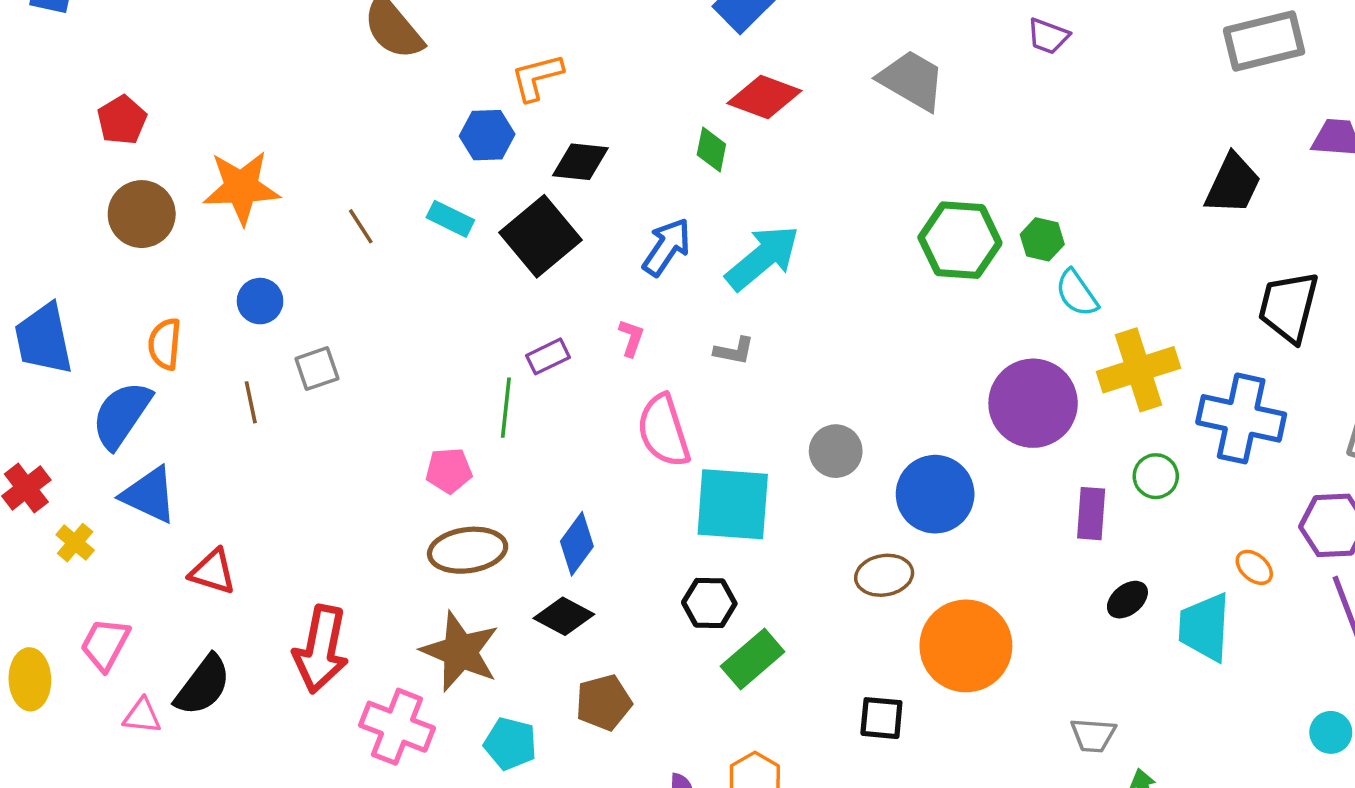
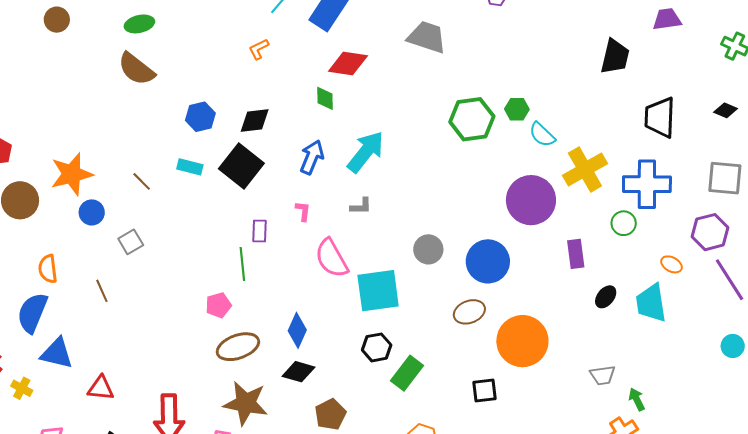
orange L-shape: (537, 77) -> (259, 49), moved, size x0.7
blue circle: (260, 301) -> (92, 212), moved
purple rectangle: (548, 356) -> (260, 231), turned -50
gray square: (317, 369) -> (131, 242), moved
green circle: (1156, 476) -> (624, 223), moved

